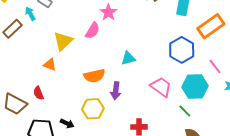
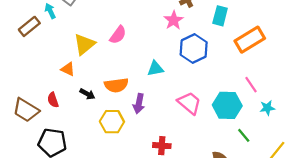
pink star: (108, 12) -> (174, 20), moved
blue hexagon: (182, 50) -> (194, 49), moved
green line: (185, 111) -> (244, 135), moved
black arrow: (67, 124) -> (87, 94), moved

